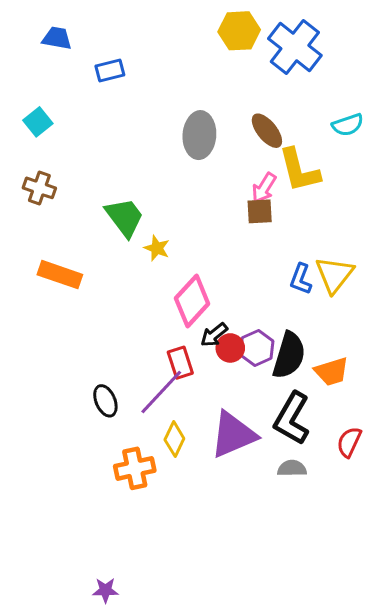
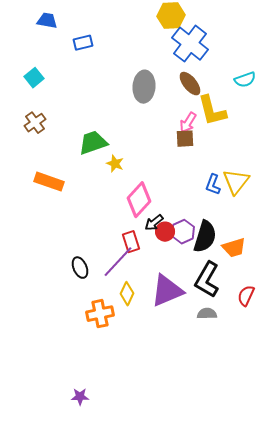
blue cross: (295, 47) -> (190, 44), moved
brown cross: (39, 188) -> (35, 123), turned 35
green trapezoid: (125, 217) -> (93, 143), turned -72

